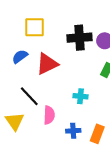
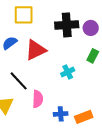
cyan cross: (81, 96) -> (68, 72), moved, turned -32
orange rectangle: (97, 134) -> (84, 117), turned 48

